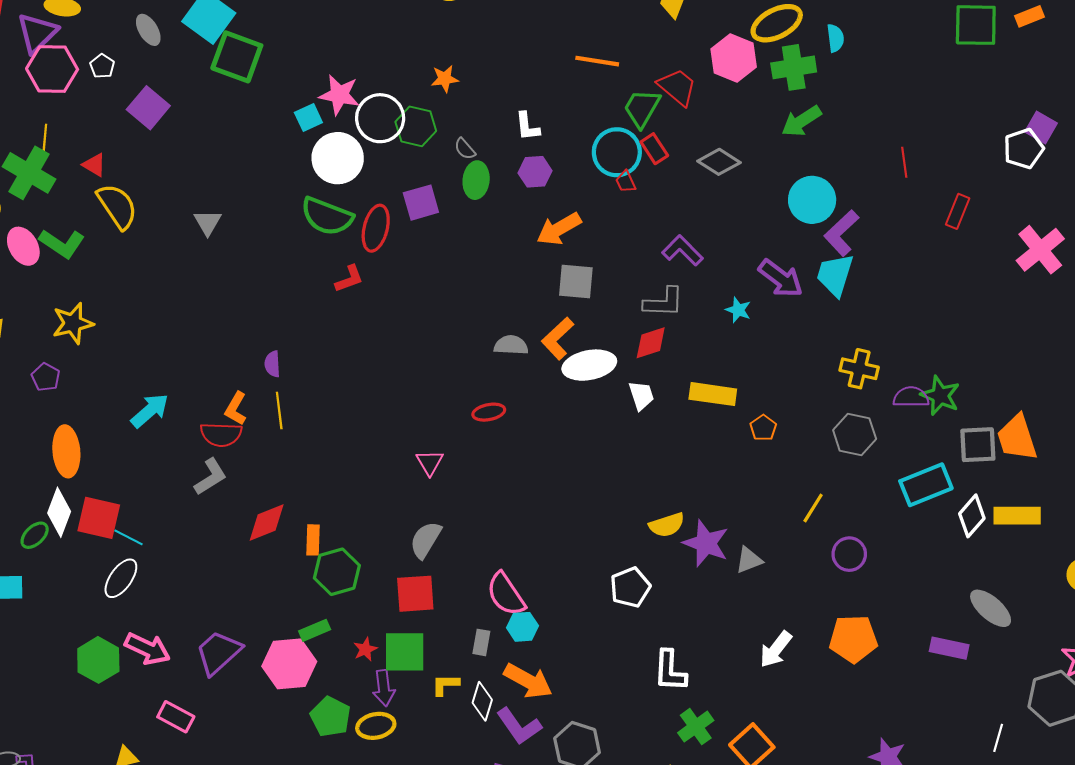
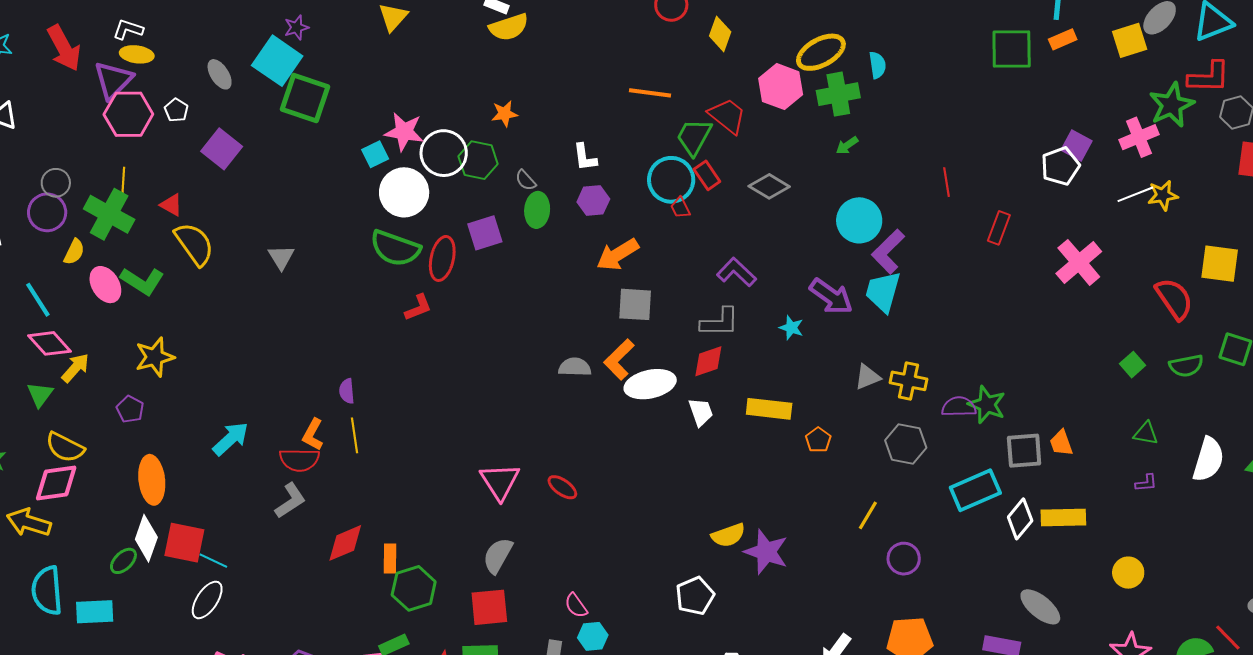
green arrow: (801, 121) -> (847, 145), size x0.6
red ellipse: (489, 412) -> (562, 487), moved, turned 48
orange trapezoid: (1017, 438) -> (1061, 443), size x0.6
pink triangle: (430, 462) -> (500, 481), size x1.5
gray triangle: (749, 560) -> (867, 377), moved
pink semicircle: (506, 594) -> (576, 606), size x0.6

